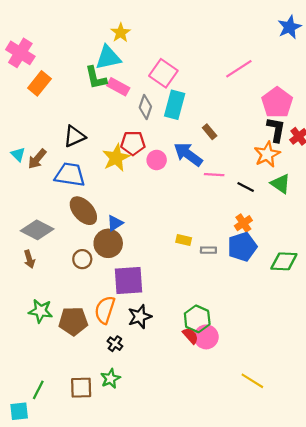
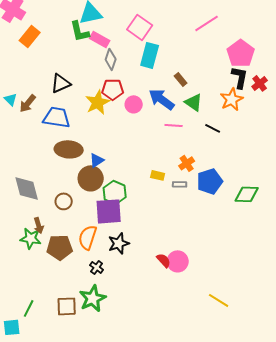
gray diamond: (145, 107) -> (111, 59), moved
pink line: (214, 175) -> (174, 125), moved
green triangle: (281, 184) -> (194, 102), moved
brown ellipse: (83, 211) -> (69, 149), turned -44
orange cross: (243, 223) -> (187, 163), moved
gray diamond: (37, 230) -> (27, 188), moved, turned 48
brown arrow: (29, 259) -> (39, 225), moved
brown circle: (82, 259) -> (64, 201), moved
green hexagon: (197, 319) -> (115, 192), moved
green star: (110, 379) -> (93, 298), size x1.5

